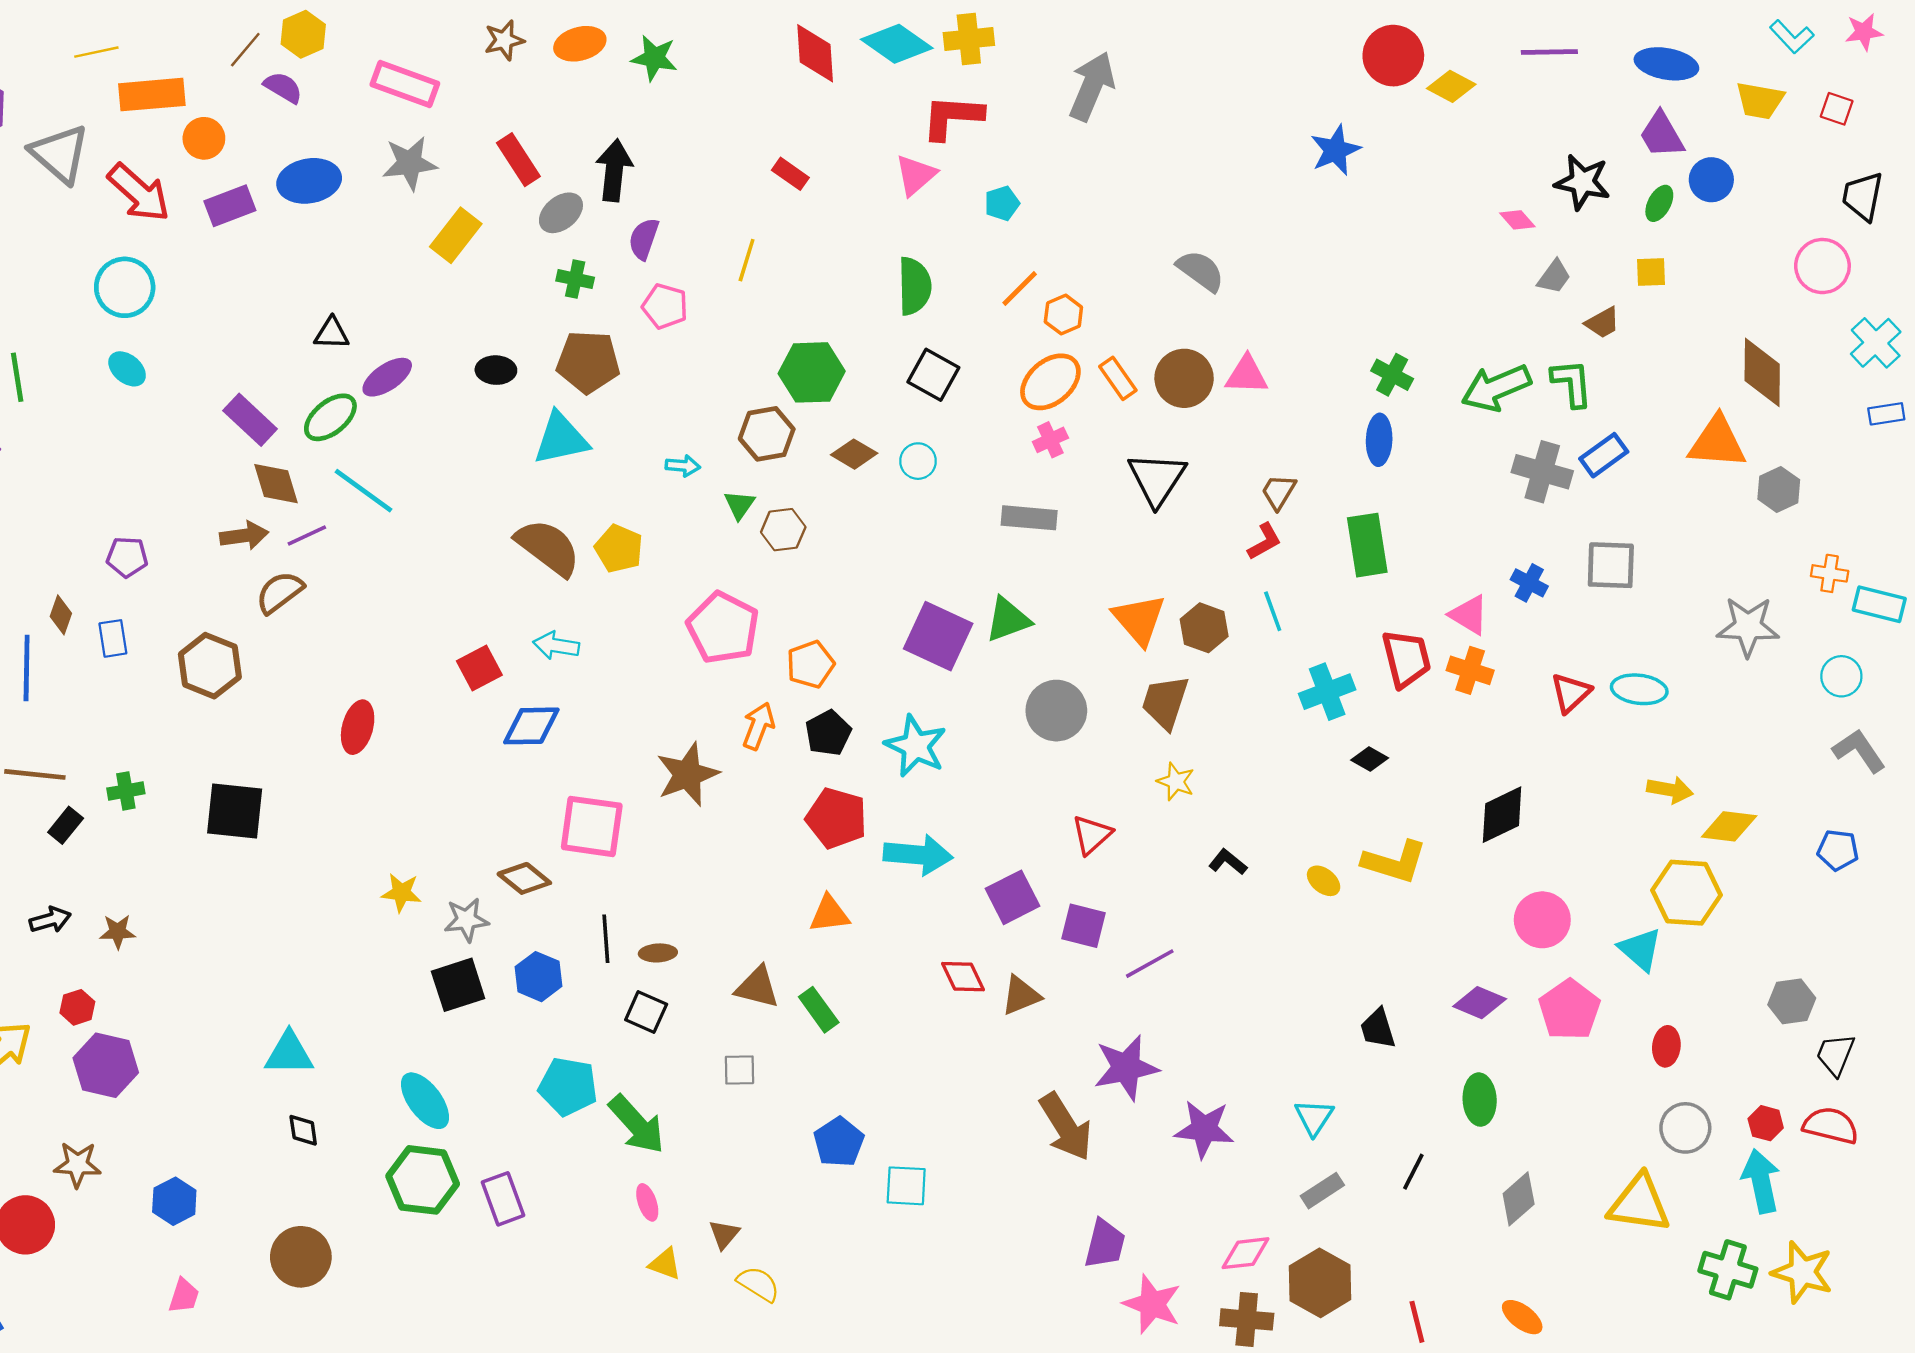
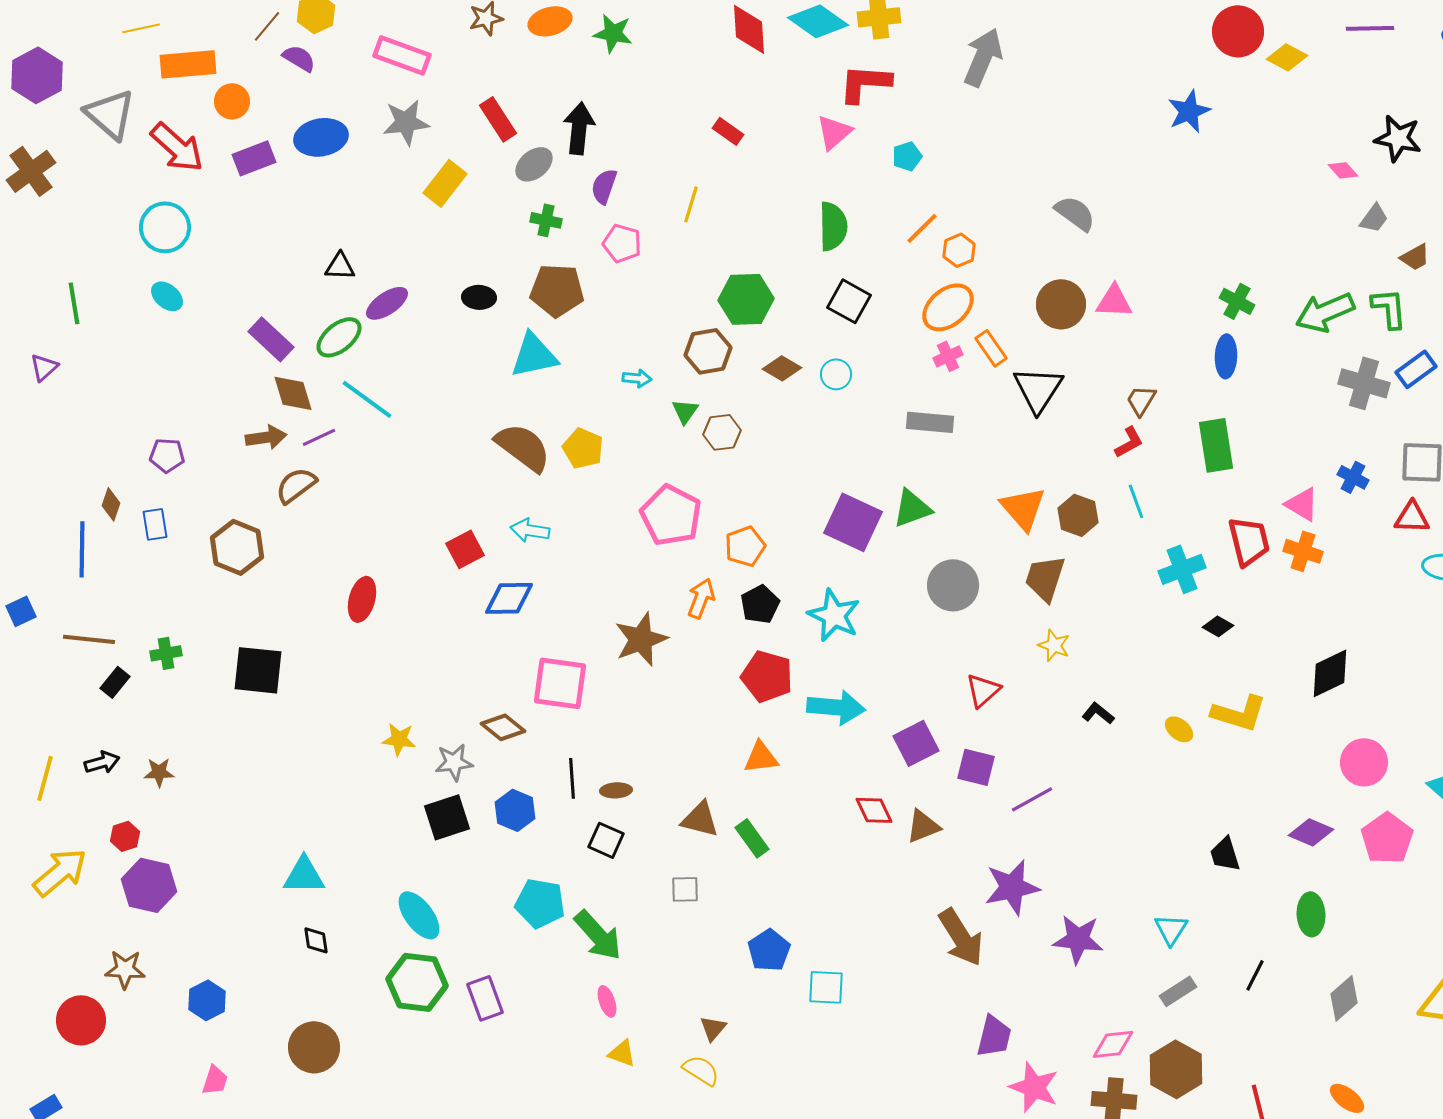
orange rectangle: (1118, 378) -> (991, 348), moved
red triangle: (1571, 693) -> (1412, 517), moved, turned 45
brown triangle: (724, 1234) -> (713, 1028), moved

